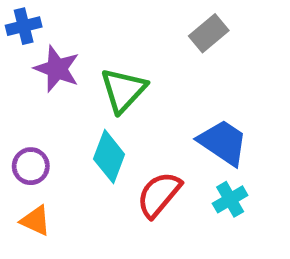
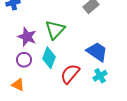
purple star: (57, 69) -> (27, 37), moved
purple circle: (31, 166) -> (24, 60), moved

